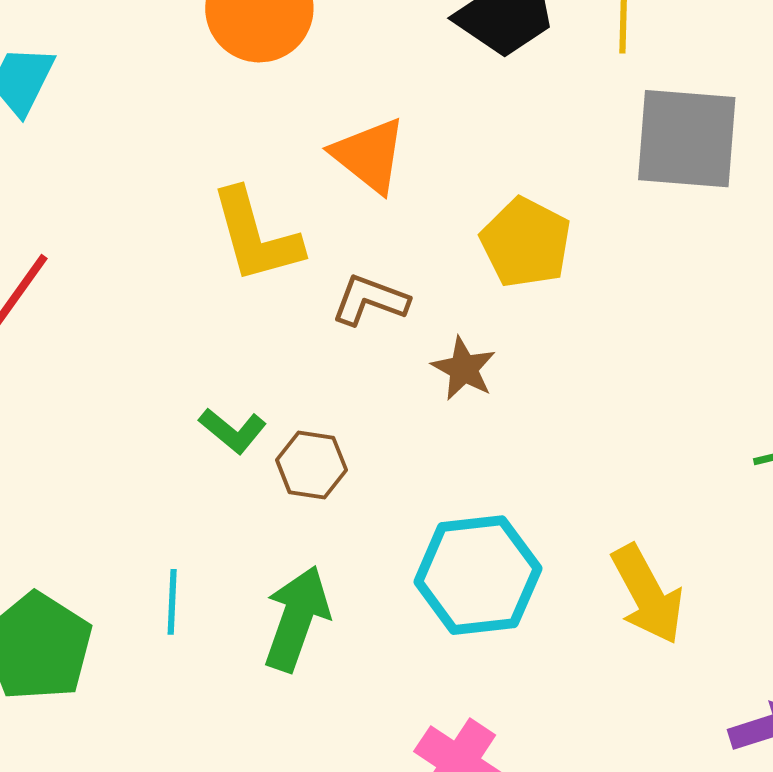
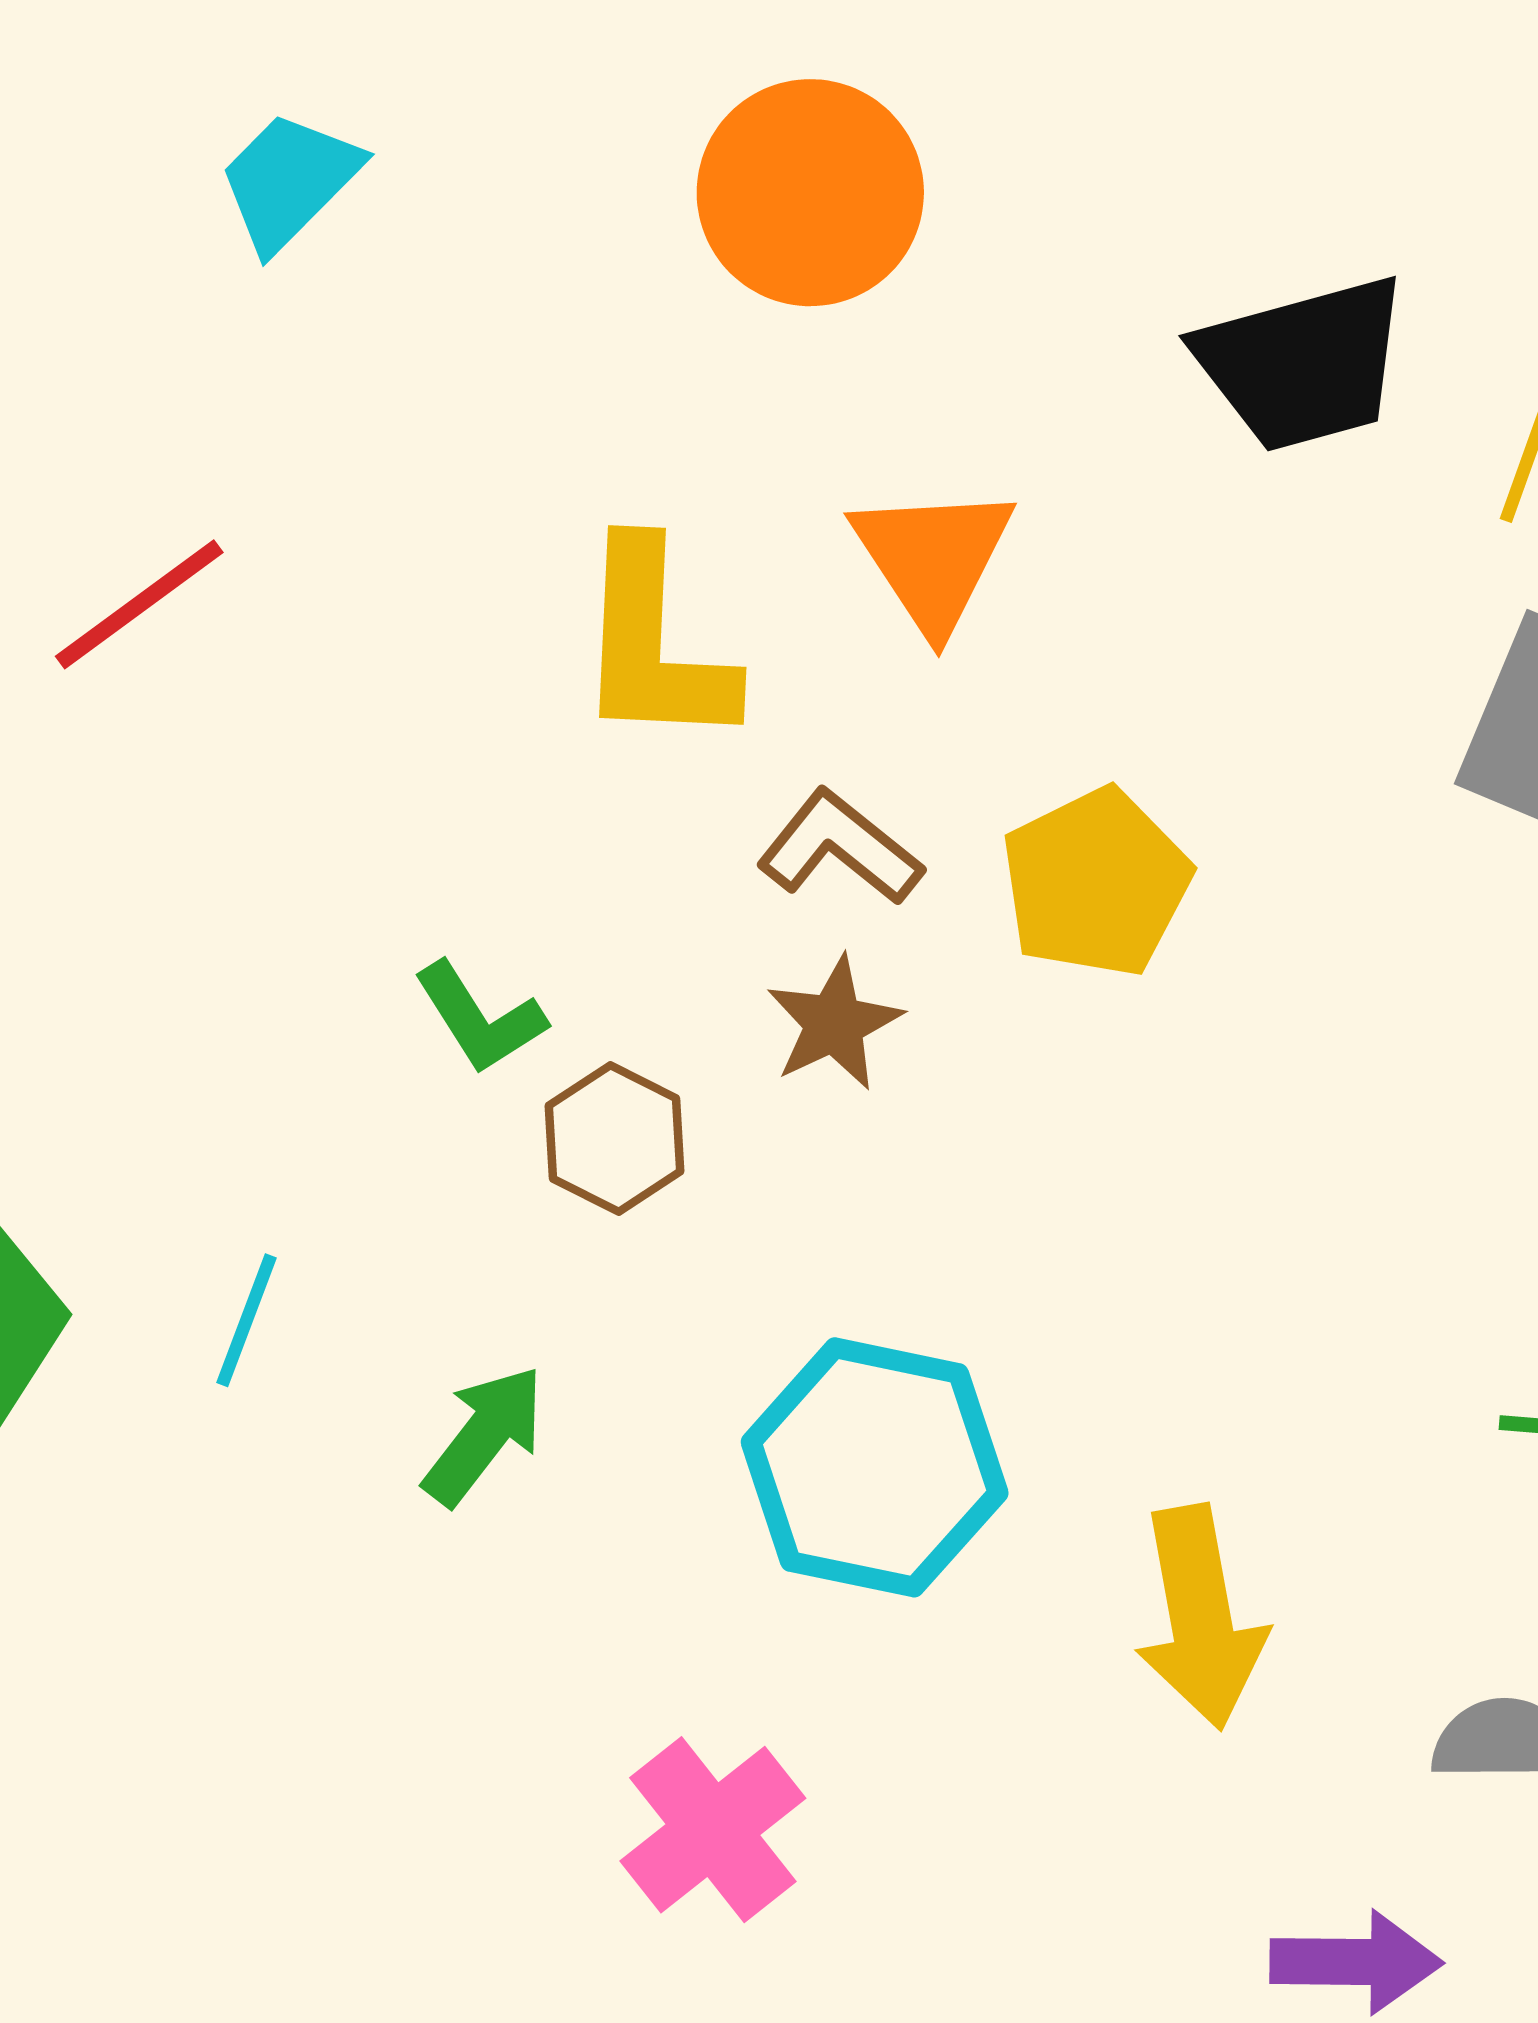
yellow pentagon: (526, 243) -> (1096, 883), moved
brown star: (464, 369) -> (834, 1023), moved
green arrow: (297, 619) -> (484, 1435), size x0.7

